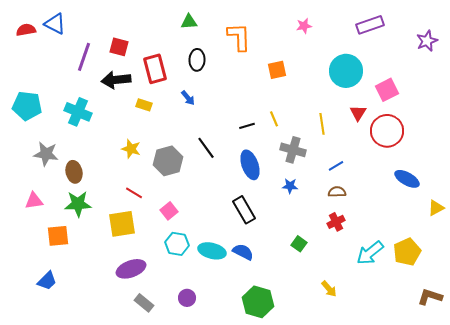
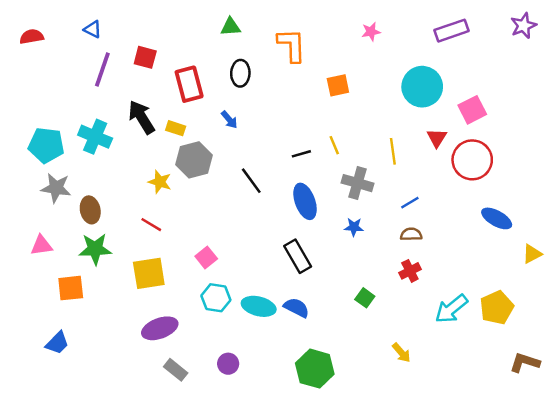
blue triangle: (55, 24) -> (93, 29), moved, size x0.7
purple star: (427, 41) -> (523, 26), moved
black arrow: (116, 80) -> (141, 117), moved, turned 64
cyan pentagon: (27, 106) -> (46, 145), moved
gray hexagon: (168, 161) -> (194, 160), moved
red line: (134, 193) -> (151, 225), moved

